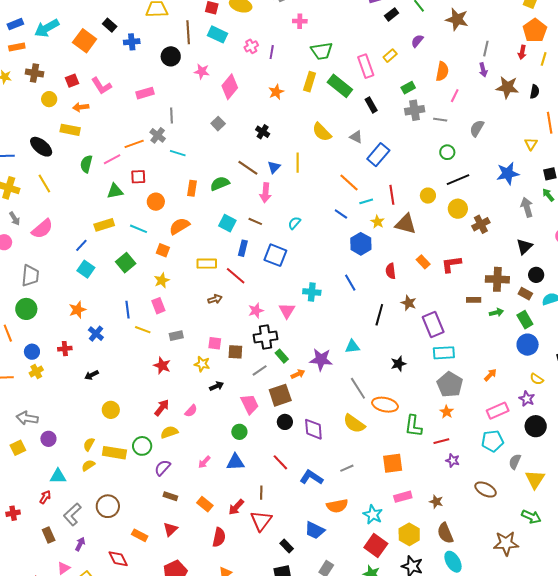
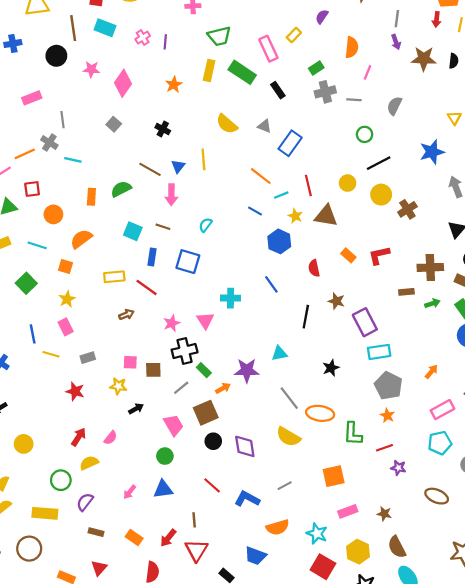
yellow rectangle: (114, 453) -> (45, 513), moved

